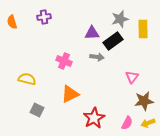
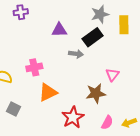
purple triangle: (92, 33) -> (59, 30), moved
pink cross: (64, 61) -> (34, 67), moved, turned -35
brown star: (144, 101) -> (96, 93), moved

